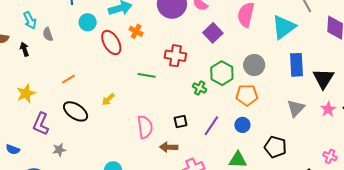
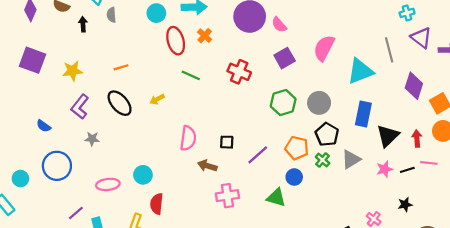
green line: (147, 75) -> (191, 75), moved
green cross: (200, 88) -> (323, 160), moved
orange pentagon: (247, 95) -> (297, 148), moved
blue circle: (242, 125) -> (294, 177), moved
black pentagon: (275, 147) -> (327, 134), moved

